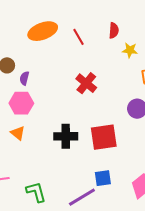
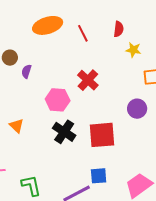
pink hexagon: (21, 103) -> (58, 100), moved
black cross: (66, 136) -> (64, 132), turned 30

